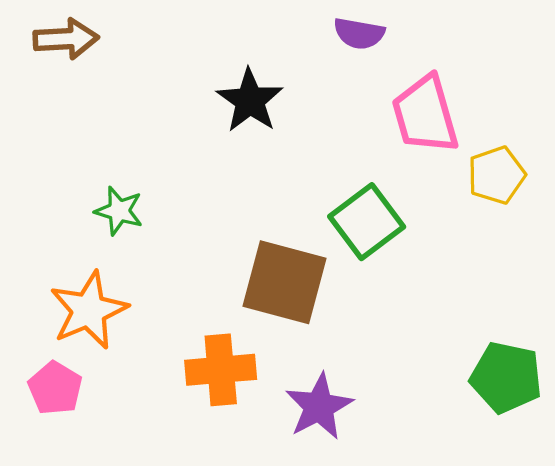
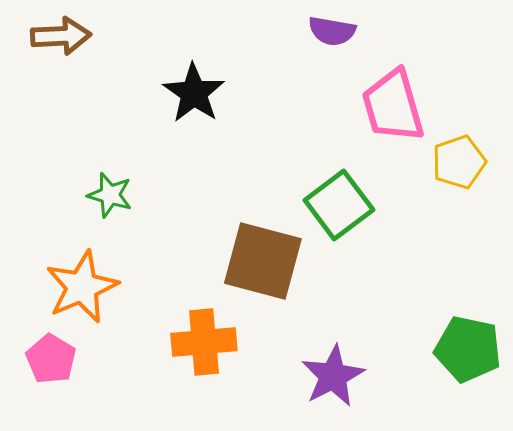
black star: (250, 101) -> (194, 93), moved
purple star: (319, 407) -> (333, 376), moved

